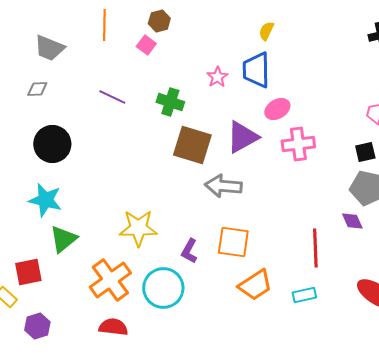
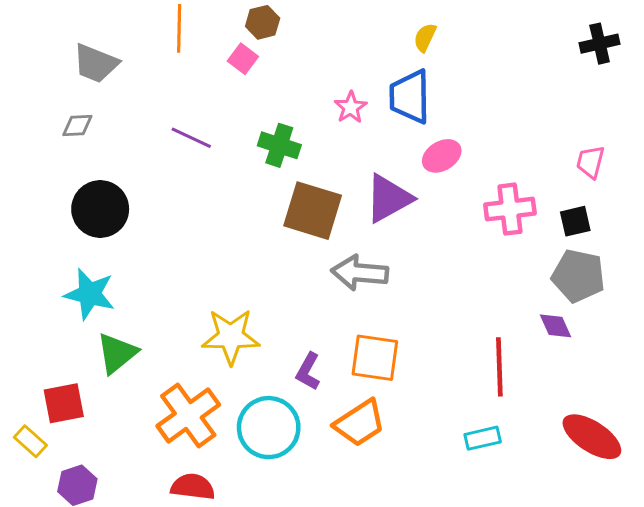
pink cross: (298, 144) -> (510, 209), moved
orange trapezoid: (255, 285) -> (360, 423), moved

